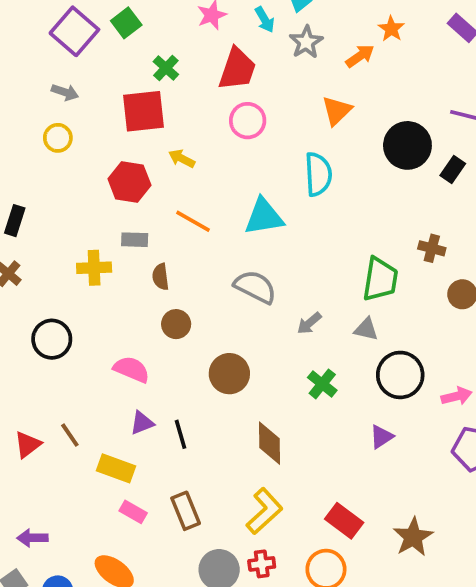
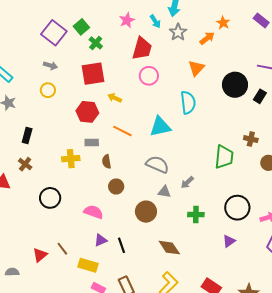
green cross: (166, 68) -> (96, 43), moved
gray triangle: (366, 329) -> (164, 192), moved
green cross: (322, 384) -> (196, 215), turned -35
brown diamond: (269, 443) -> (169, 248), turned -30

